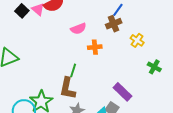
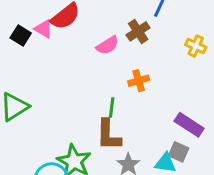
brown cross: (114, 24) -> (138, 31), moved
orange cross: (95, 47) -> (139, 81), moved

